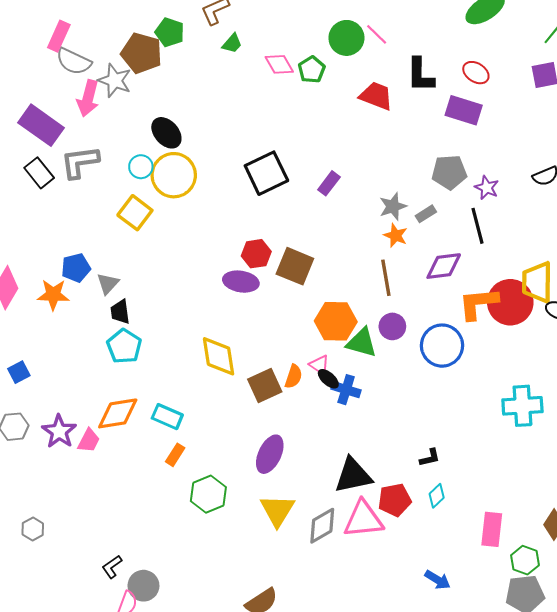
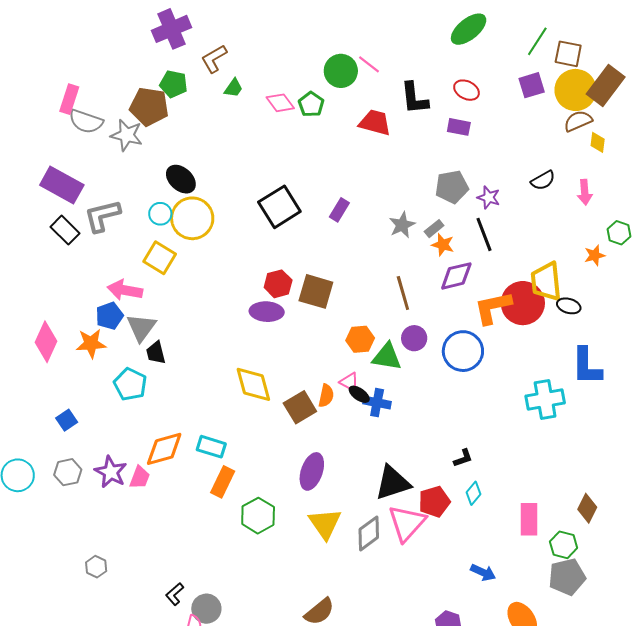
pink arrow: (88, 98) -> (125, 290), moved, turned 92
purple rectangle: (464, 110) -> (459, 127), size x0.7
orange star: (396, 235) -> (443, 245), moved
gray triangle: (108, 284) -> (141, 327), size x1.4
orange hexagon: (336, 321) -> (360, 339), size x0.7
cyan pentagon: (124, 346) -> (130, 384), moved
orange rectangle: (175, 455) -> (223, 482), size x1.4
pink triangle: (363, 519) -> (407, 523), turned -36

